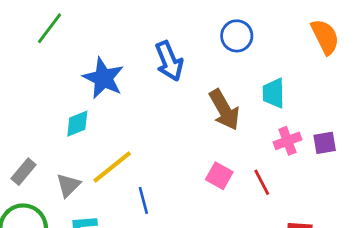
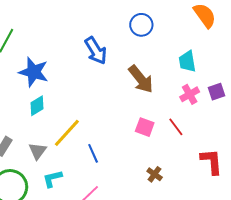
blue star: (103, 78) -> (34, 72), moved
cyan trapezoid: (274, 93) -> (187, 61), moved

